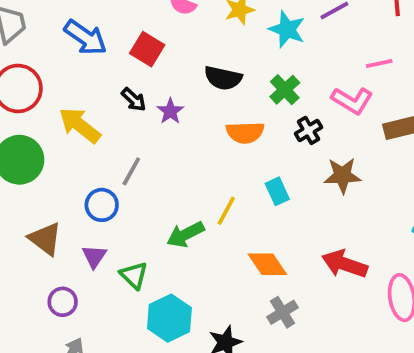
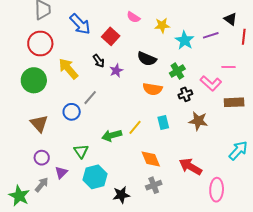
purple triangle: (94, 256) -> (61, 172), moved

